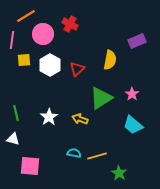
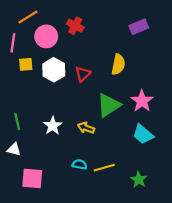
purple rectangle: (137, 41) -> (139, 27), moved
pink star: (132, 94) -> (142, 101), size x1.5
green star: (119, 173) -> (139, 180), moved

